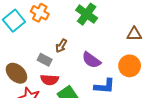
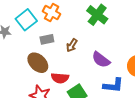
gray rectangle: (45, 60) -> (47, 39), moved, turned -40
brown ellipse: (16, 73) -> (38, 63), moved

